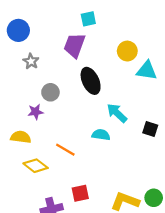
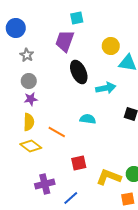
gray circle: (50, 92) -> (29, 81), moved
cyan arrow: (117, 113) -> (106, 88), moved, turned 126
yellow semicircle: (21, 137) -> (29, 122), moved, turned 84
red square: (80, 193) -> (79, 163), moved

